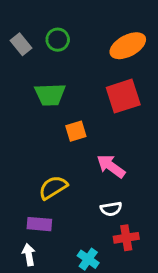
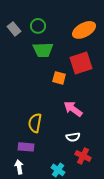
green trapezoid: (50, 95) -> (43, 50), moved
orange square: (76, 131) -> (59, 78), moved, turned 32
yellow semicircle: (53, 188) -> (35, 123), turned -48
red cross: (126, 238) -> (83, 156), turned 35

